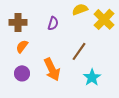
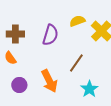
purple semicircle: (53, 23) -> (50, 35), size x1.5
orange semicircle: (22, 46) -> (10, 58), moved, turned -72

